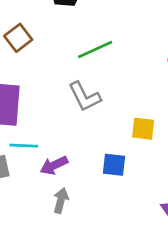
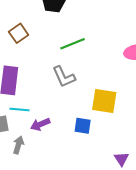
yellow square: (143, 129) -> (104, 101), size x1.5
gray arrow: (61, 200) -> (18, 145), moved

